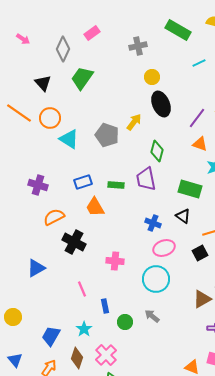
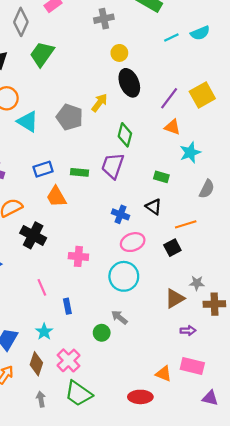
purple trapezoid: (146, 179) -> (113, 166), turned 30
green rectangle: (190, 189) -> (161, 177), size x0.6
green circle: (125, 322) -> (102, 333), moved

